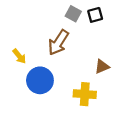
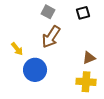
gray square: (73, 14) -> (48, 12), moved
yellow cross: (85, 94) -> (86, 82), moved

